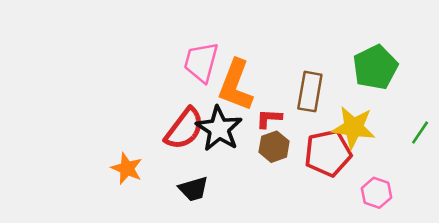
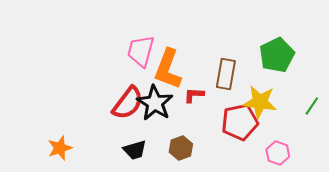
brown hexagon: (274, 147) -> (181, 148), moved
orange star: (127, 168) -> (60, 148), moved, turned 30

